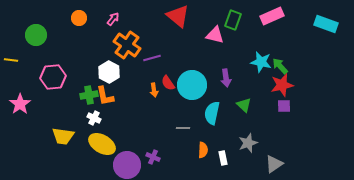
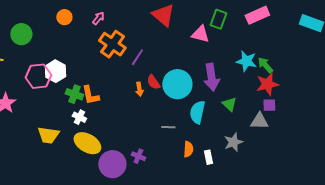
purple line: (152, 58) -> (137, 57), turned -42
white hexagon: (109, 72) -> (55, 71), moved
purple arrow: (226, 78) -> (211, 77), size x1.5
green cross: (89, 95) -> (74, 94), turned 30
gray triangle: (274, 164) -> (259, 121), moved, turned 36

